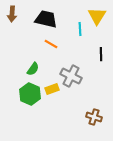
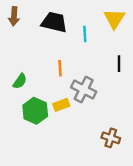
cyan line: (80, 29) -> (85, 34), moved
orange line: (51, 44) -> (60, 68), moved, turned 56
green semicircle: (33, 69) -> (20, 81), moved

